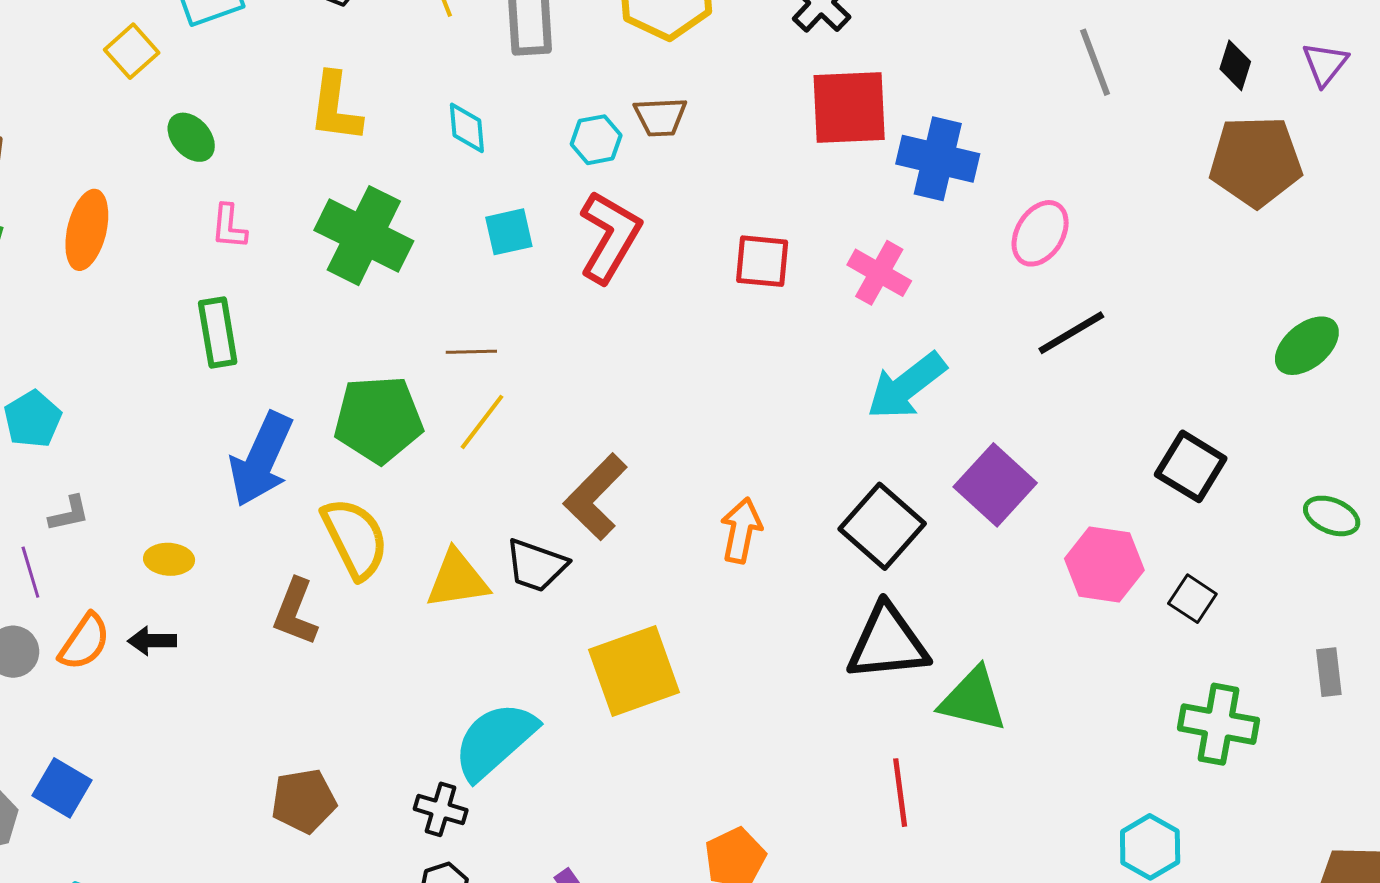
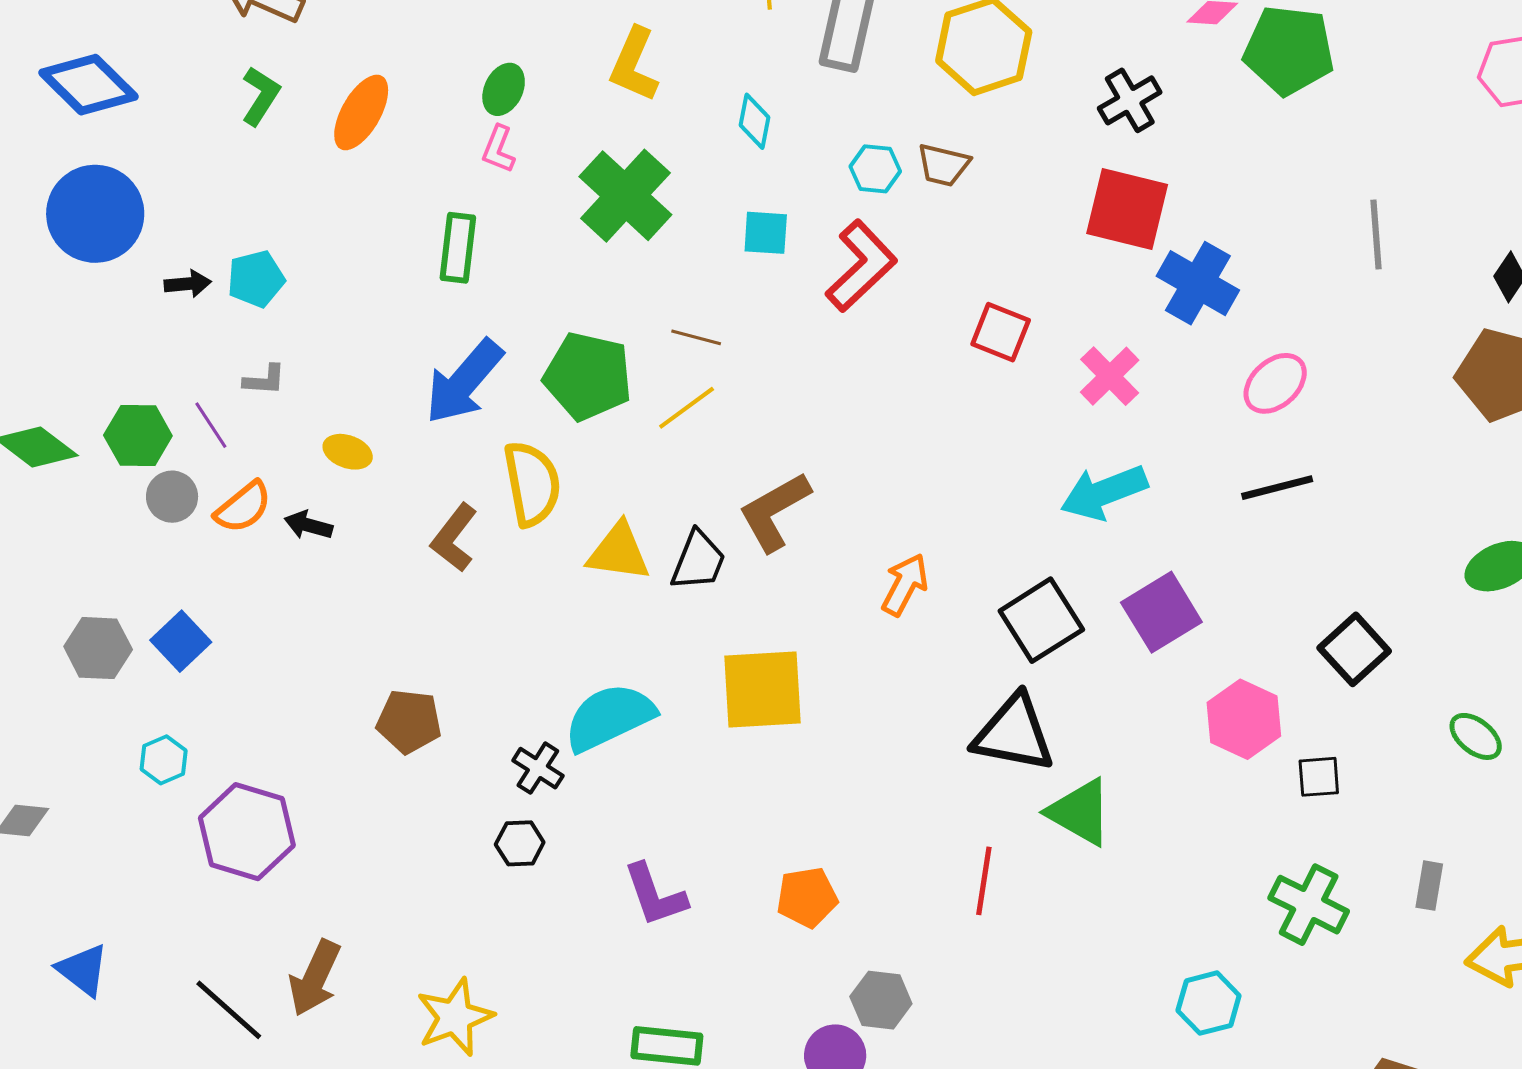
green ellipse: (191, 137) -> (504, 89), moved, turned 51
black trapezoid: (536, 565) -> (698, 561), turned -104
purple line: (30, 572) -> (211, 425), turned -33
black square: (1192, 599) -> (1319, 777), turned 36

